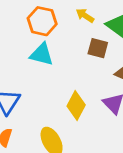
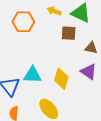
cyan triangle: (42, 54) -> (32, 75), moved

